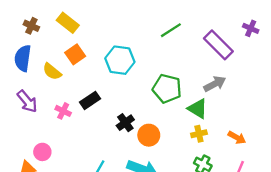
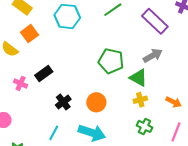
cyan hexagon: (120, 60) -> (67, 16), moved
black cross: (125, 123) -> (63, 102), moved

